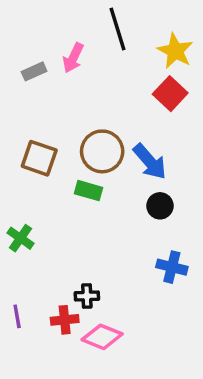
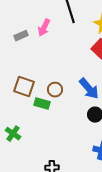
brown circle: (102, 151) -> (55, 90), moved, size x0.6
green rectangle: (89, 191) -> (42, 104), moved

